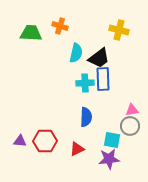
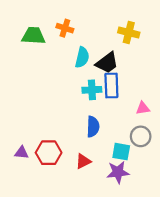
pink triangle: (132, 110) -> (143, 108), moved

